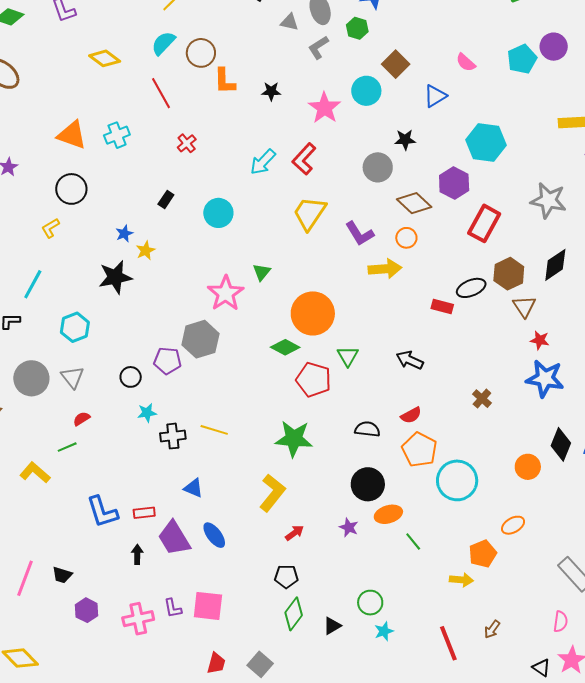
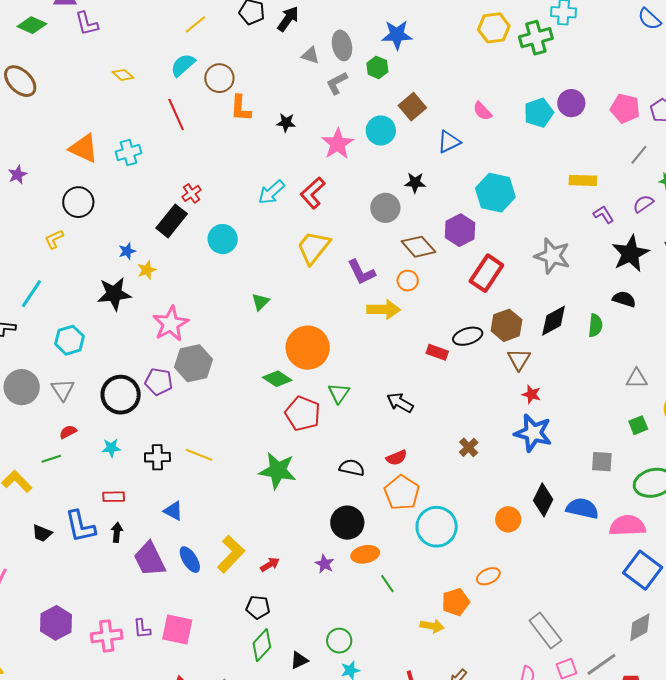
yellow diamond: (105, 58) -> (123, 75), size x0.7
red cross: (187, 143) -> (192, 193), moved
black rectangle: (166, 199) -> (172, 221), size x1.8
pink star: (226, 293) -> (171, 324), moved
black circle: (131, 377) -> (121, 395), size x1.8
cyan star: (147, 413) -> (111, 448), moved
yellow L-shape: (272, 493) -> (231, 554), moved
red rectangle: (144, 513) -> (114, 497), moved
black arrow: (137, 554) -> (117, 532), moved
black trapezoid: (62, 575) -> (42, 533), moved
purple hexagon: (87, 610) -> (56, 623), size x1.4

